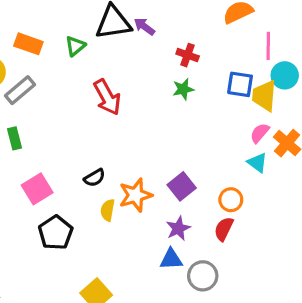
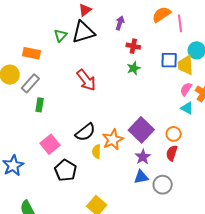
purple arrow: (144, 26) -> (120, 23), moved, turned 80
green triangle: (75, 46) -> (61, 35), moved
pink line: (268, 46) -> (180, 23), moved
green rectangle: (15, 138) -> (40, 105), moved, turned 32
black semicircle: (95, 178) -> (85, 132), size x1.5
purple square: (182, 186) -> (141, 130), size x1.4

